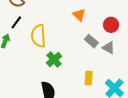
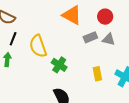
orange triangle: (79, 15) -> (72, 15), size x1.5
gray rectangle: (91, 41) -> (90, 37), turned -48

